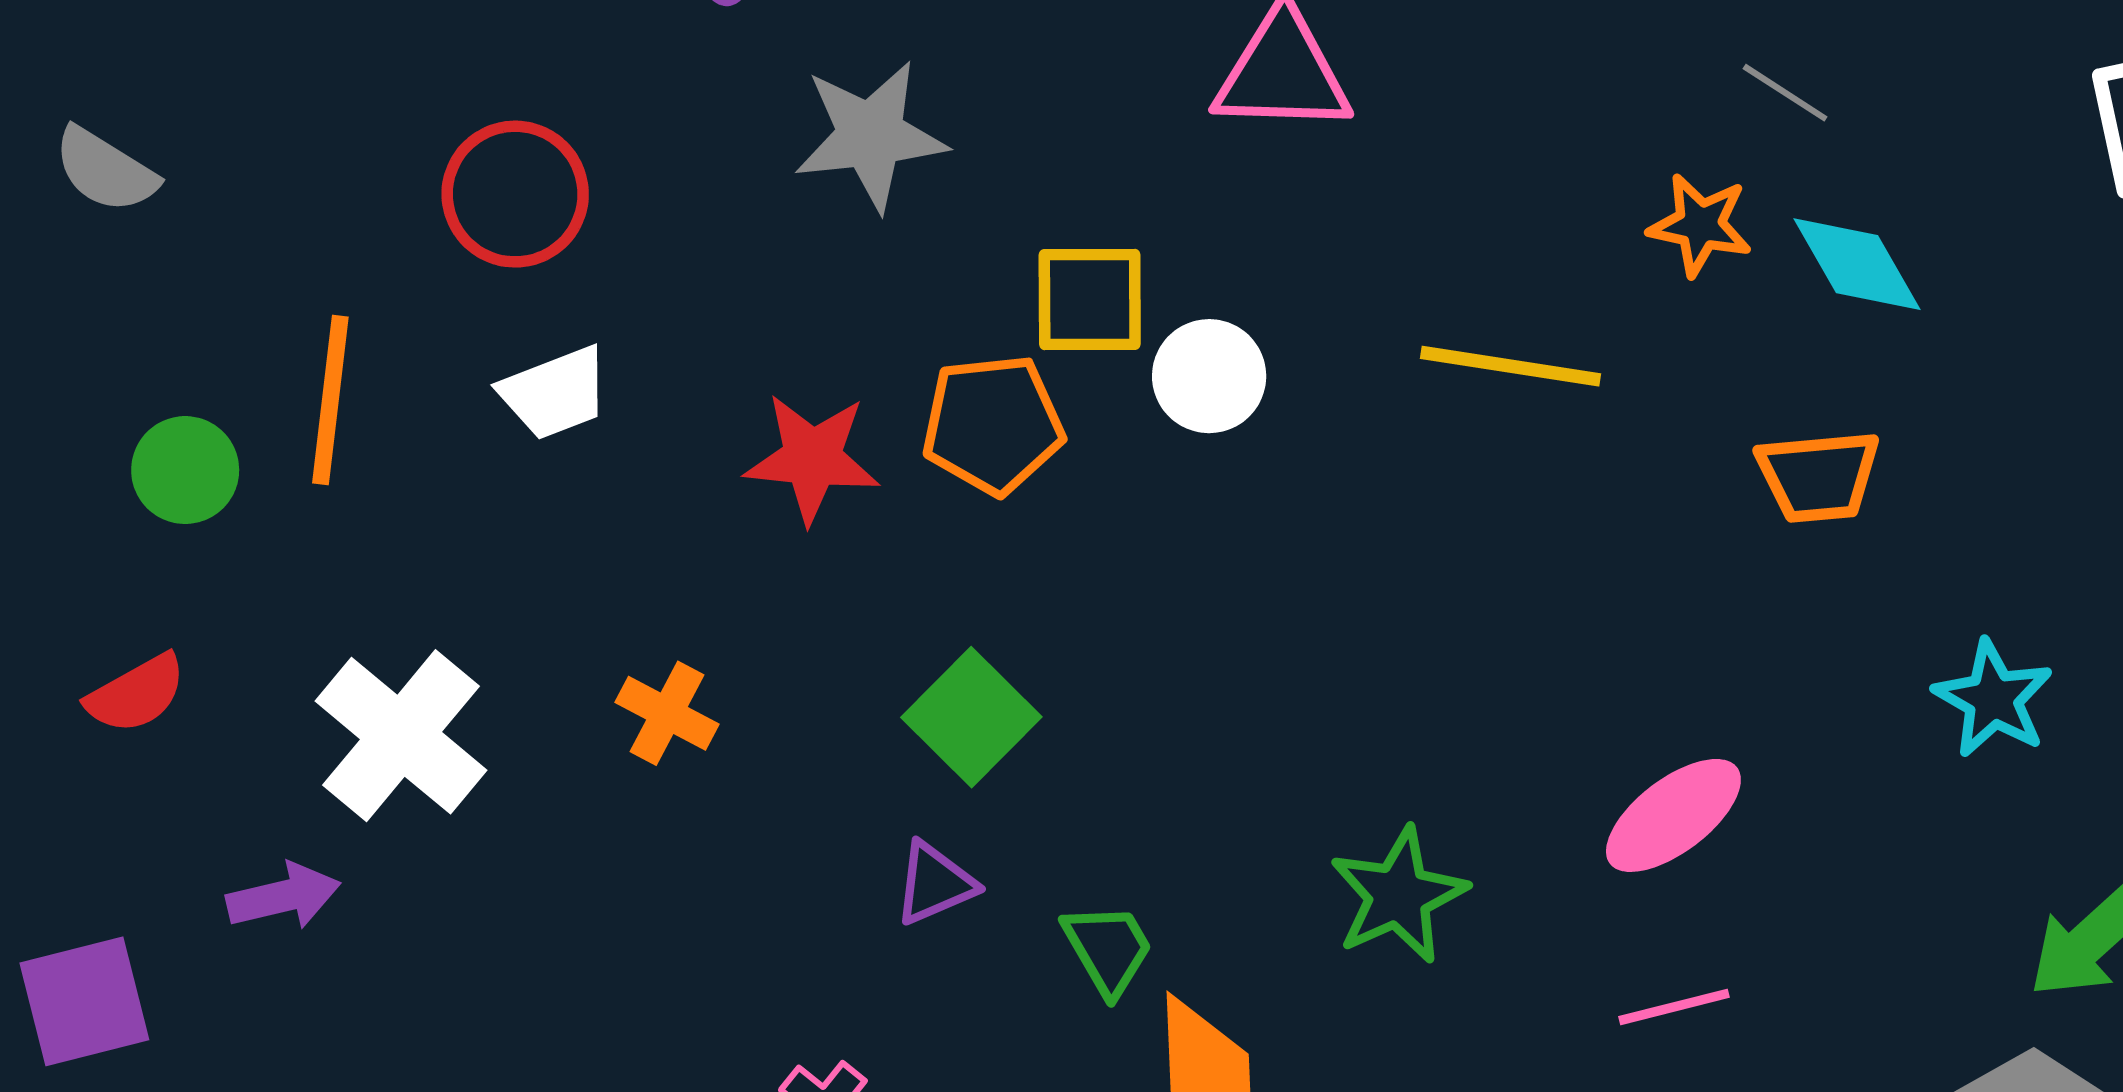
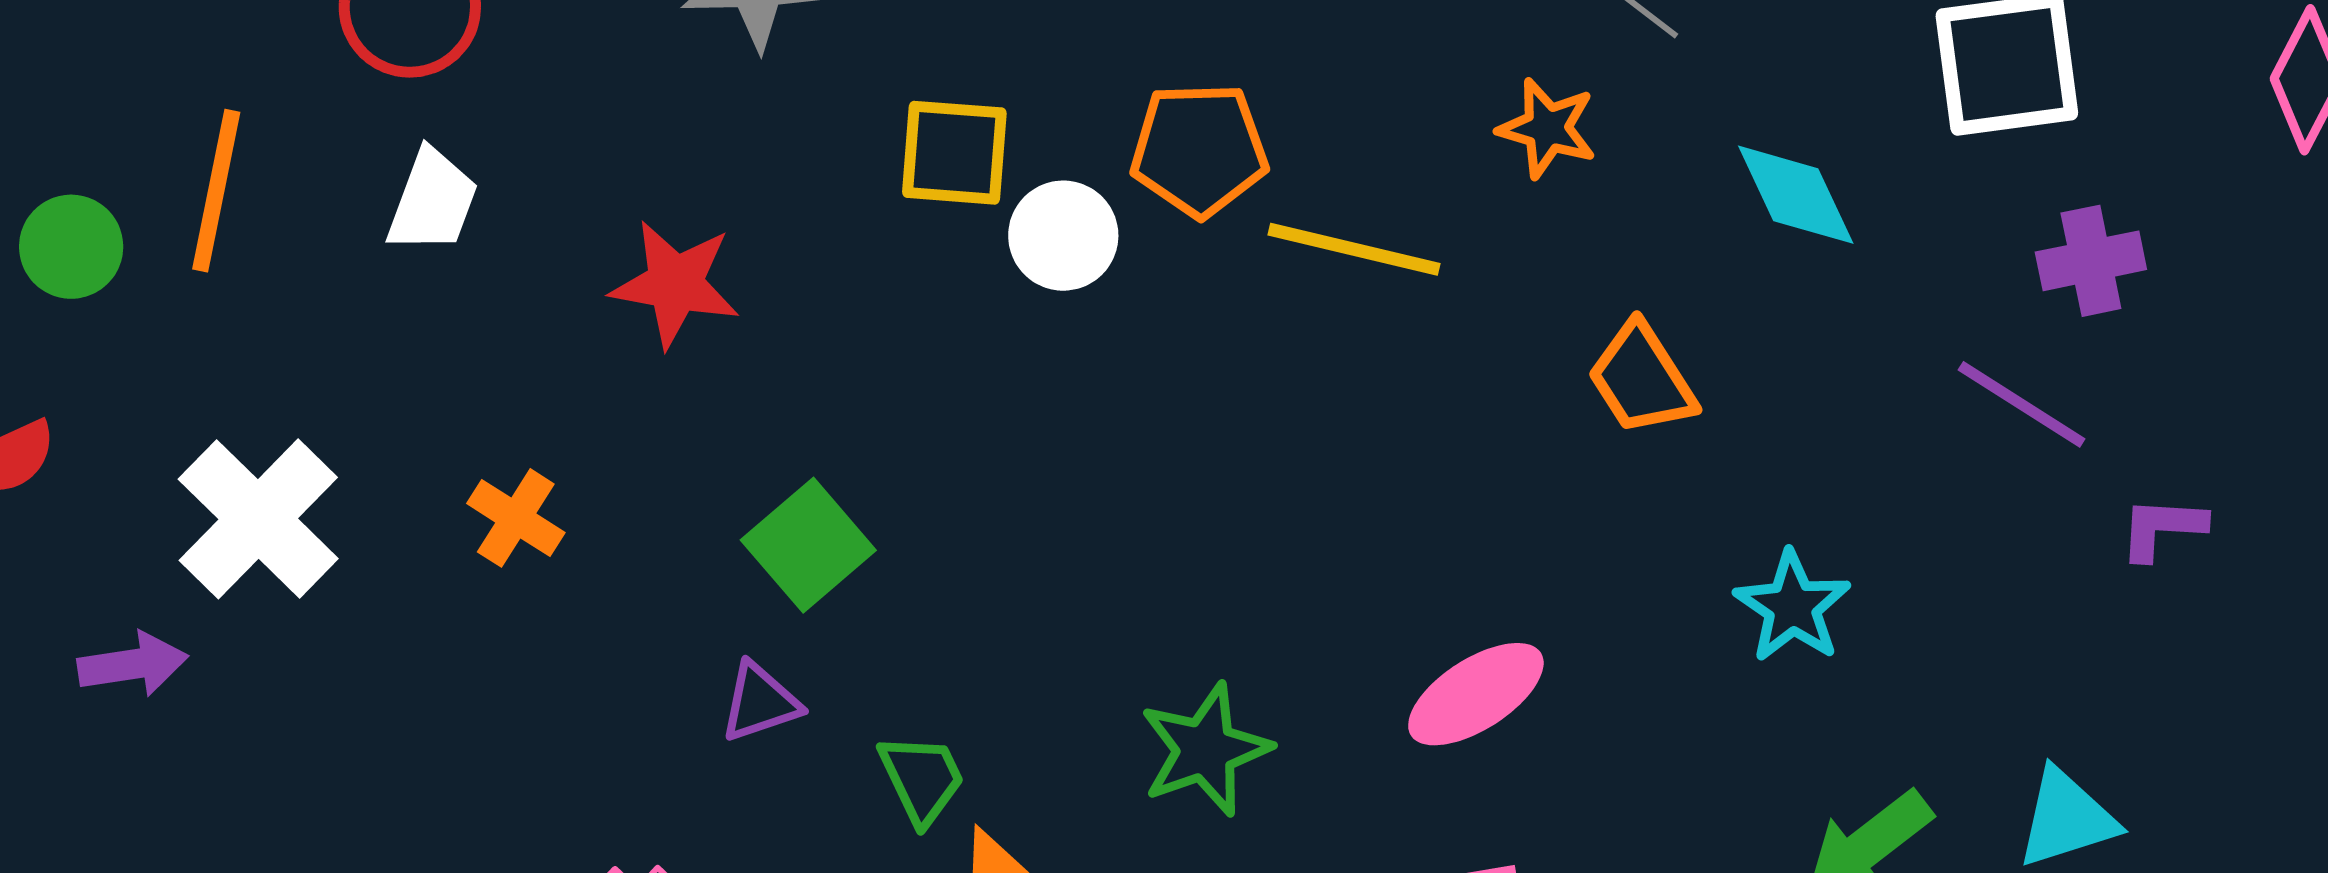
cyan diamond: (1857, 264) -> (1796, 195), moved
white trapezoid: (555, 393) -> (432, 201), turned -53
orange pentagon: (993, 425) -> (1199, 150), moved
orange trapezoid: (1818, 476) -> (1642, 379), turned 58

